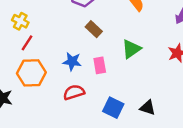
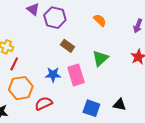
pink rectangle: (100, 65) -> (76, 75), size x1.5
red semicircle: (74, 92) -> (44, 103), moved

